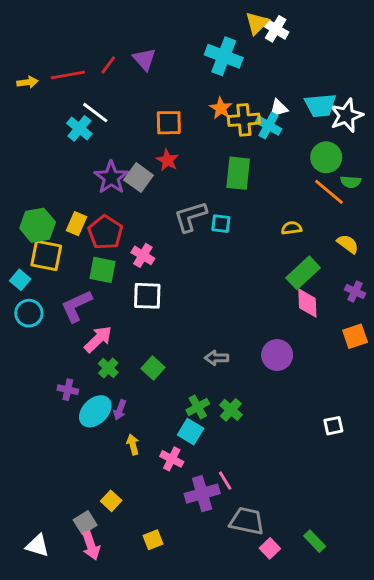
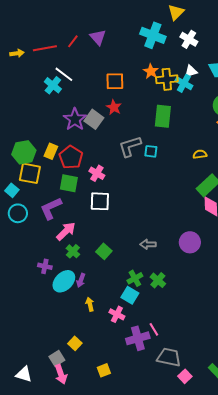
white cross: (276, 29) -> (189, 39), moved

